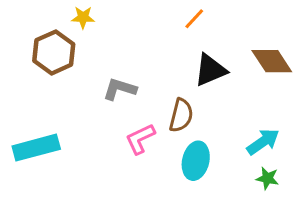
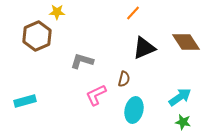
brown semicircle: (181, 115) -> (124, 79), size x0.7
cyan rectangle: (36, 148) -> (25, 101), size x0.7

